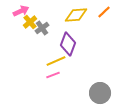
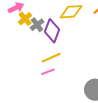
purple diamond: (68, 44) -> (52, 31), moved

